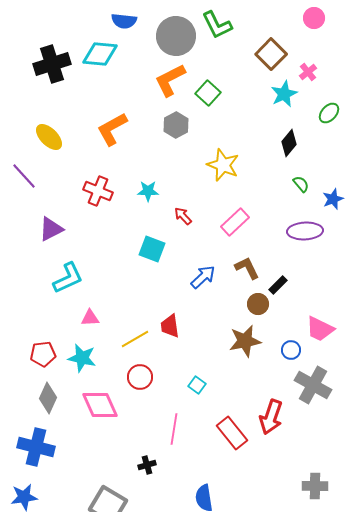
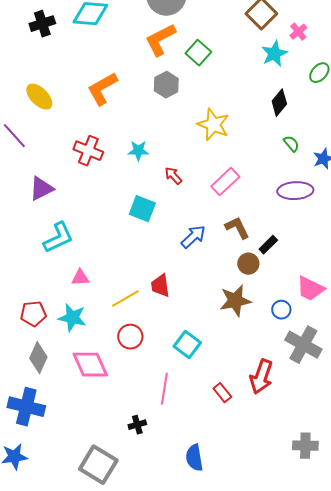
black cross: (52, 64) -> (42, 24), size x0.7
cyan square: (197, 385) -> (187, 345), size x1.5
red rectangle: (232, 433) -> (222, 393), size x0.6

